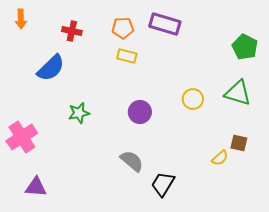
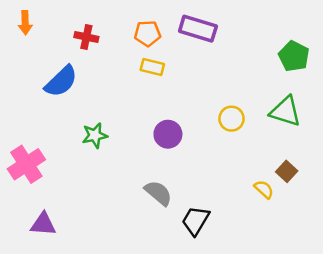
brown square: (239, 143) -> (287, 171), turned 30
yellow semicircle: (220, 158) -> (264, 189), turned -96

